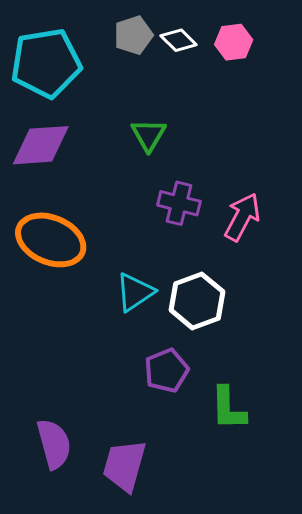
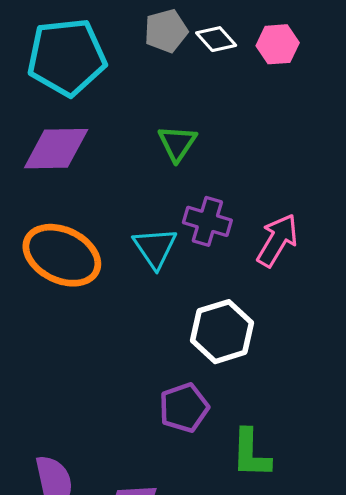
cyan triangle: (135, 292) -> (155, 248), moved, turned -33

